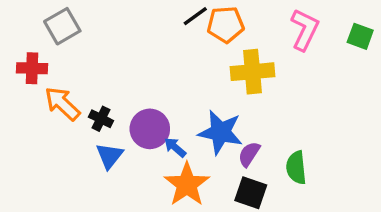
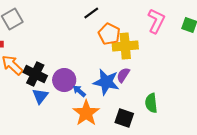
orange pentagon: (226, 25) -> (109, 34), moved, turned 30
black cross: (101, 119) -> (35, 74), size x1.6
purple semicircle: (249, 154) -> (123, 75), moved

